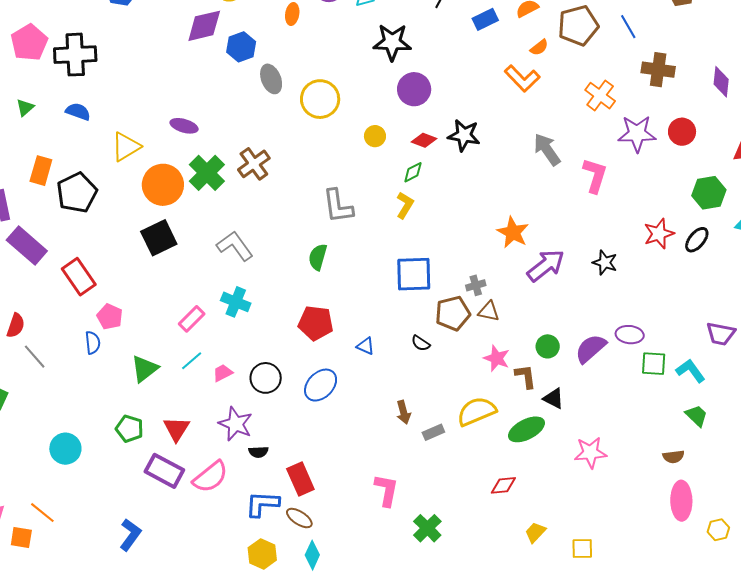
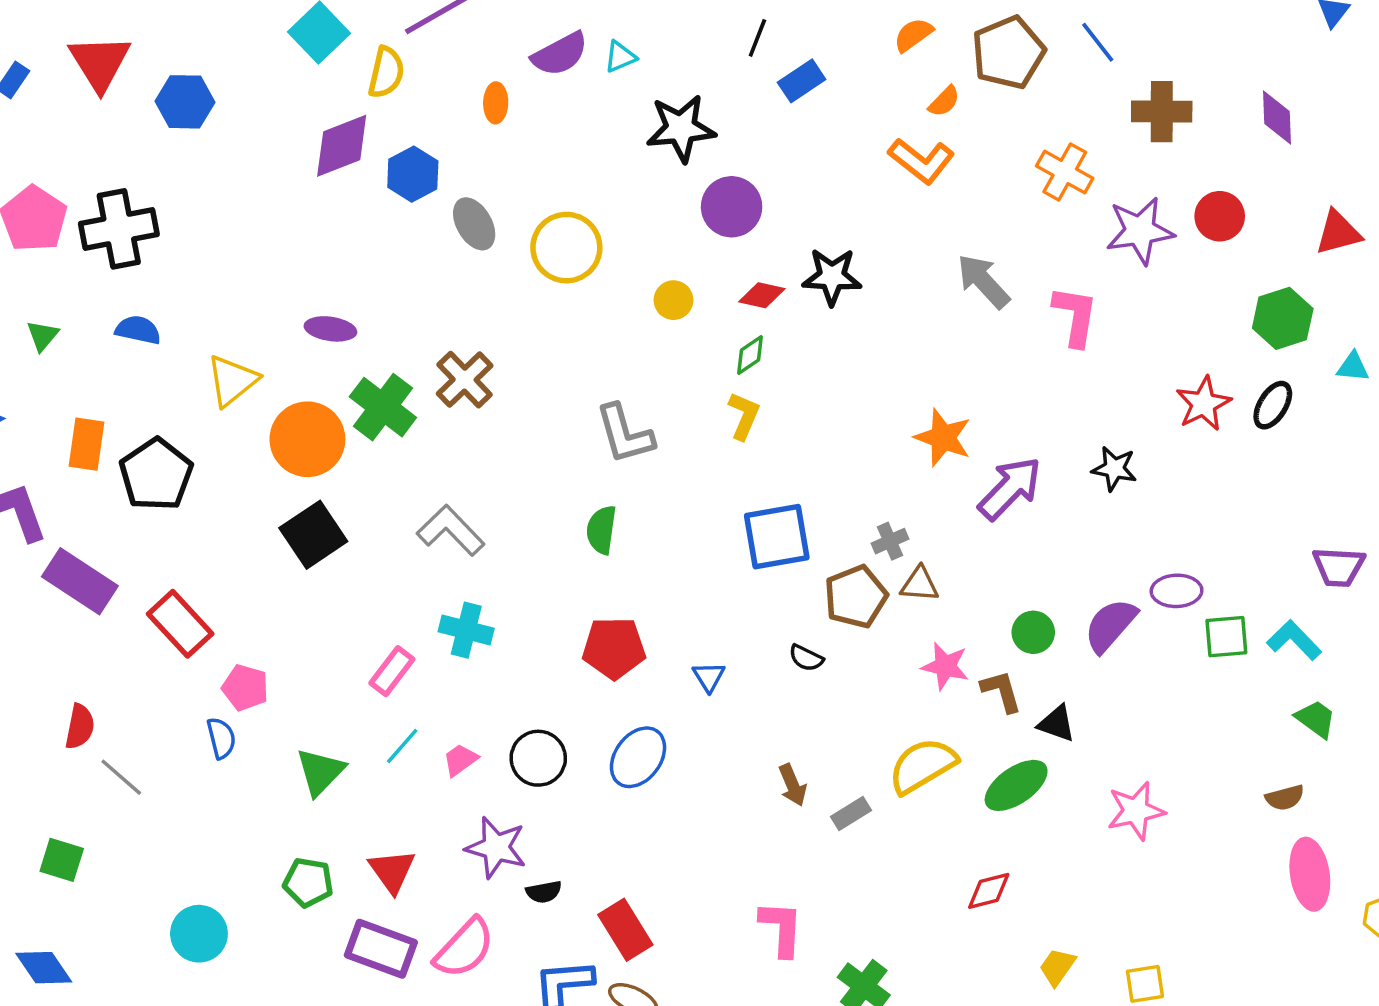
blue rectangle: (485, 19) -> (802, 81), moved
blue triangle: (366, 346) -> (709, 677), turned 42

